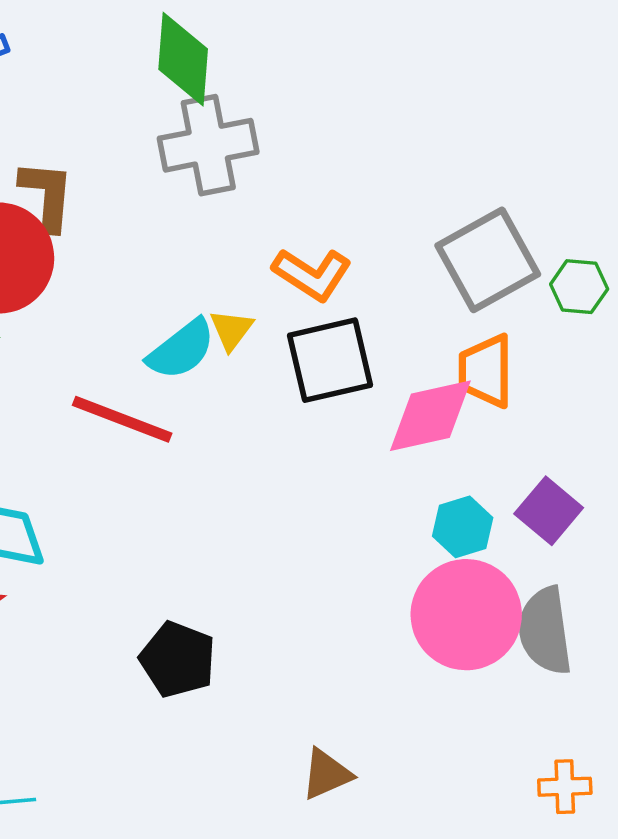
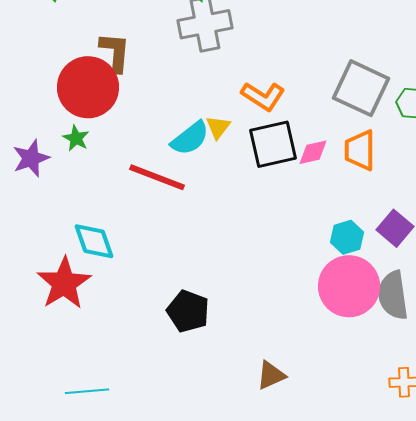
gray square: (488, 260) -> (361, 88), turned -36
pink diamond: (430, 416) -> (313, 152), moved, size x0.6

